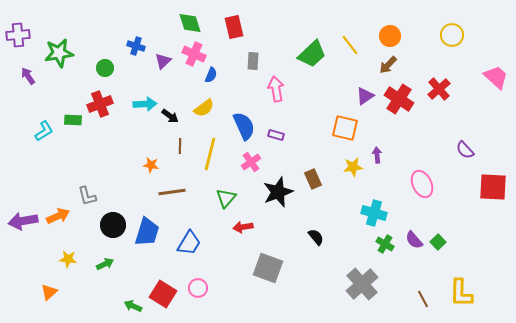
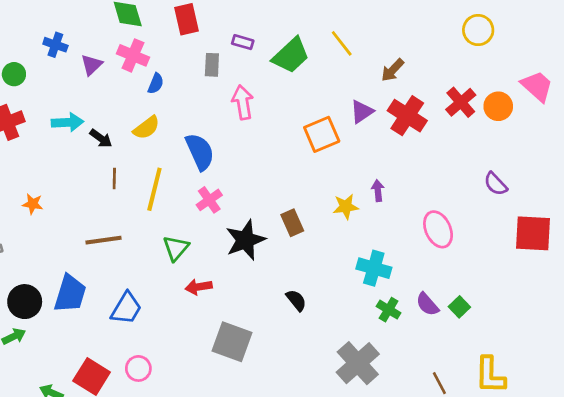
orange circle: (390, 36) -> (498, 106), moved
orange square: (345, 128) -> (322, 134), moved, turned -36
purple rectangle: (276, 135) -> (243, 42), moved
orange star: (151, 165) -> (33, 204), moved
black circle: (113, 225) -> (25, 302), moved

